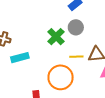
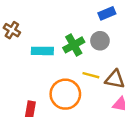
cyan rectangle: (20, 58) -> (42, 51), moved

